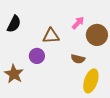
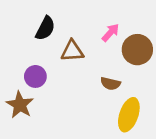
black semicircle: (14, 24) -> (45, 28), moved
purple circle: (37, 56) -> (35, 76), moved

